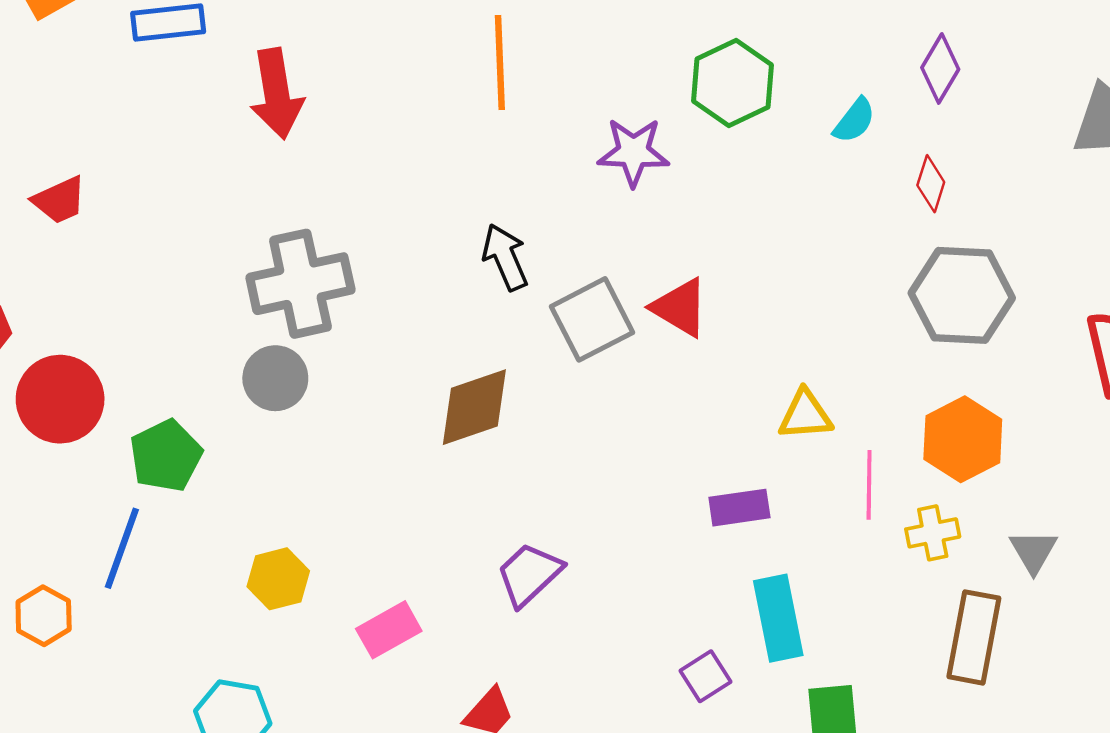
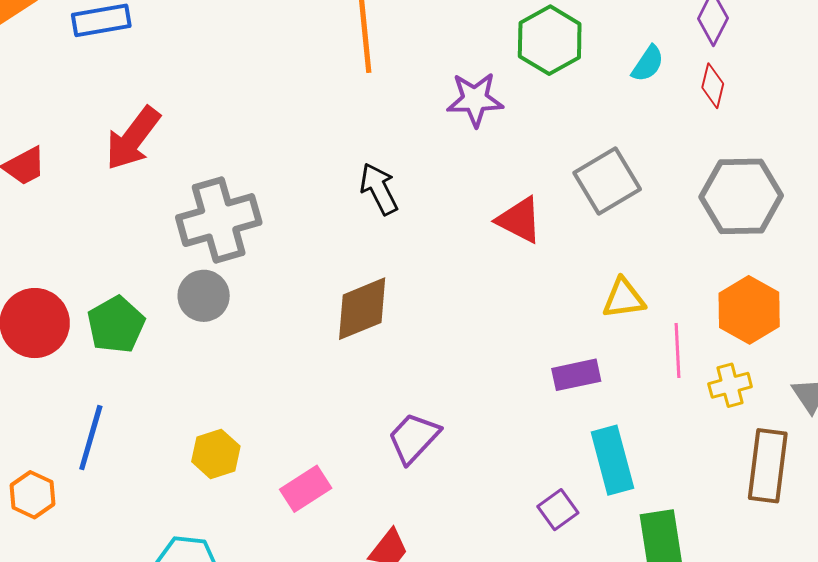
red arrow: (277, 94) -> (133, 138), moved, turned 50
red diamond: (931, 184) -> (713, 86), moved
gray square: (592, 319) -> (607, 181), moved
green pentagon: (166, 456) -> (116, 325), moved

